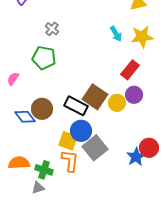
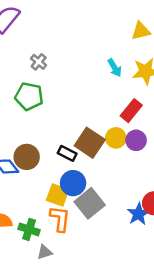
yellow circle: (117, 103) -> (116, 138), moved
black rectangle: (76, 106) -> (67, 153), size x0.7
gray triangle: (38, 188) -> (44, 252), moved

